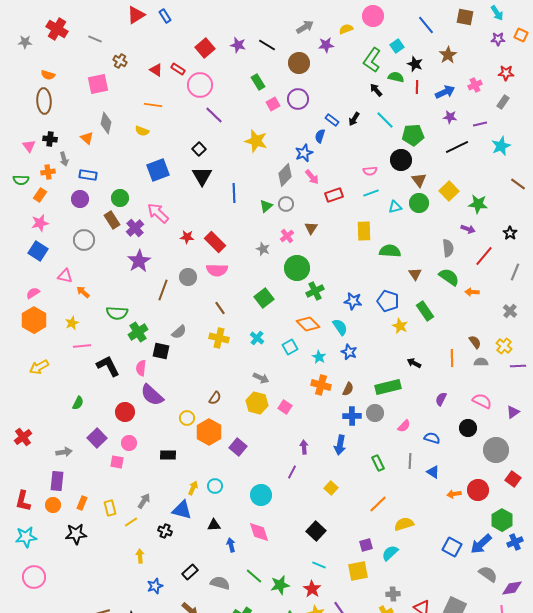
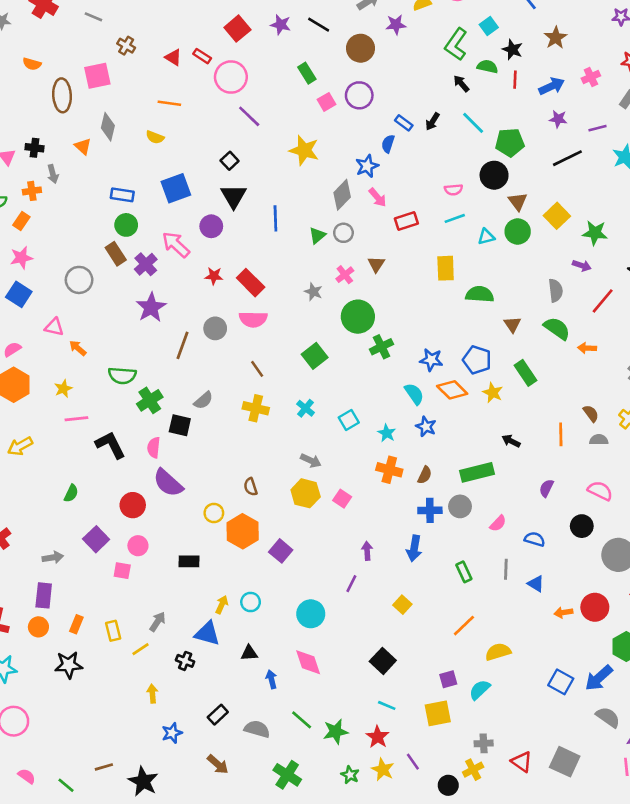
brown ellipse: (44, 101) -> (62, 95), moved
blue rectangle: (88, 175) -> (122, 195), moved
purple circle: (80, 199) -> (211, 226), moved
orange diamond: (308, 324) -> (452, 390), moved
brown semicircle: (215, 398) -> (251, 487), turned 128

